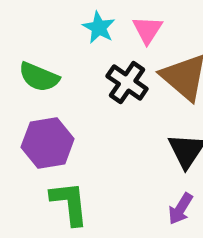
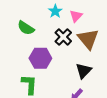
purple hexagon: (48, 143) -> (40, 58), moved

